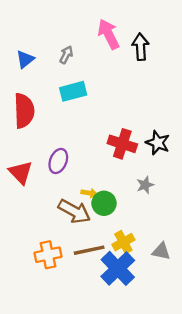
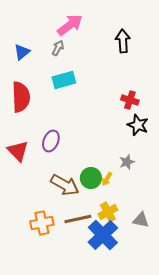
pink arrow: (109, 34) -> (70, 25), moved, turned 80
red cross: (122, 144) -> (130, 100), moved, size x0.7
yellow arrow: (89, 193) -> (107, 179), moved, turned 112

